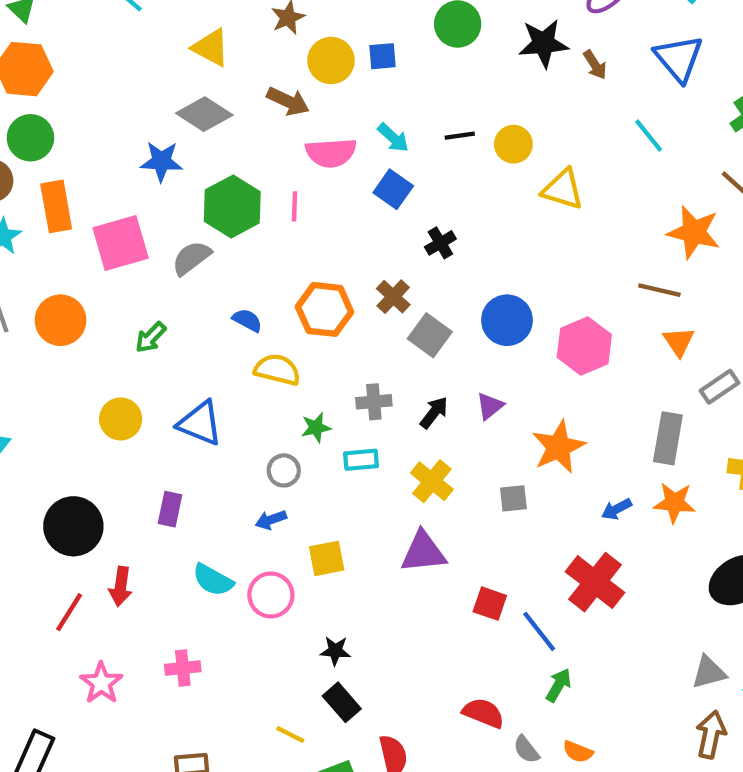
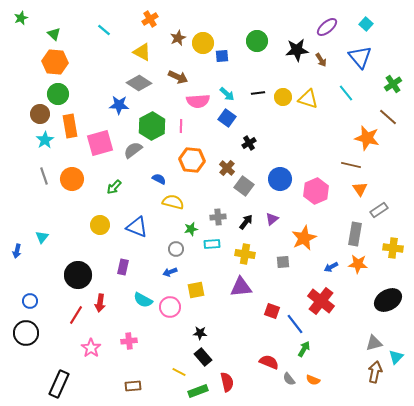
yellow circle: (331, 60) -> (203, 43), moved
yellow triangle: (563, 189) -> (308, 99), moved
orange hexagon: (325, 309) -> (192, 160), moved
yellow cross: (432, 481) -> (245, 254), turned -30

